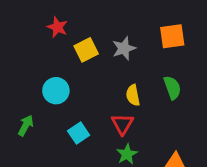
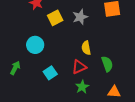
green semicircle: (172, 88) -> (107, 64), moved
red triangle: (122, 124) -> (79, 67), turned 35

